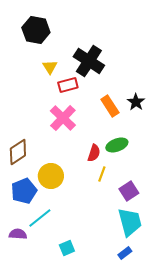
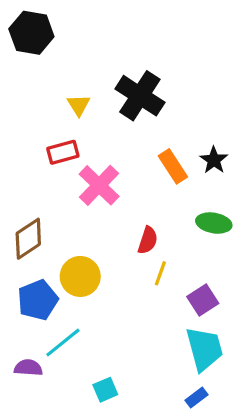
black hexagon: (36, 30) -> (31, 33), moved
red rectangle: (68, 85) -> (63, 152), moved
green ellipse: (117, 145) -> (214, 223), moved, turned 30

